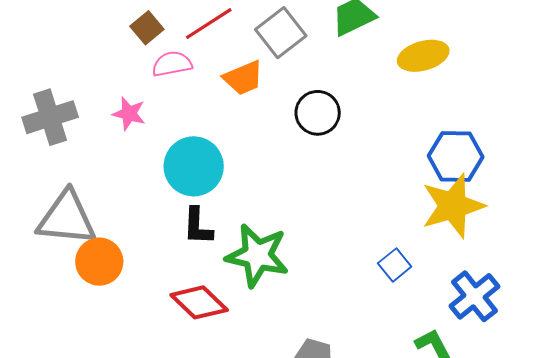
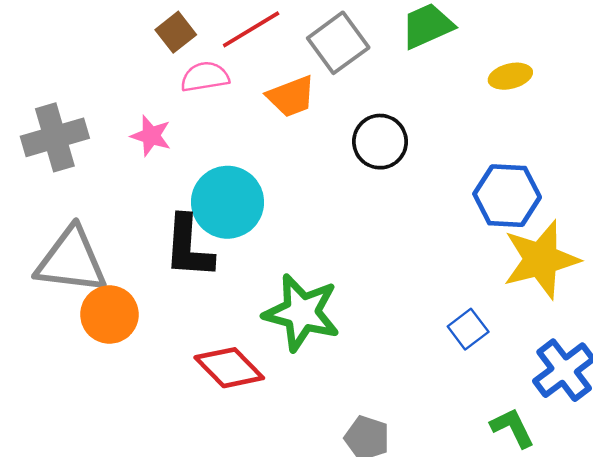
yellow ellipse: (423, 56) -> (510, 76), size x0.7
blue hexagon: (456, 156) -> (507, 196), moved
black L-shape: (198, 226) -> (189, 247), moved, size x1.4

